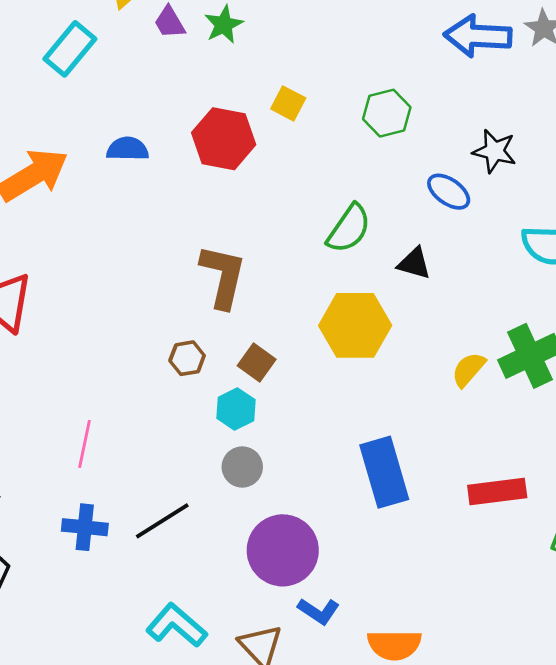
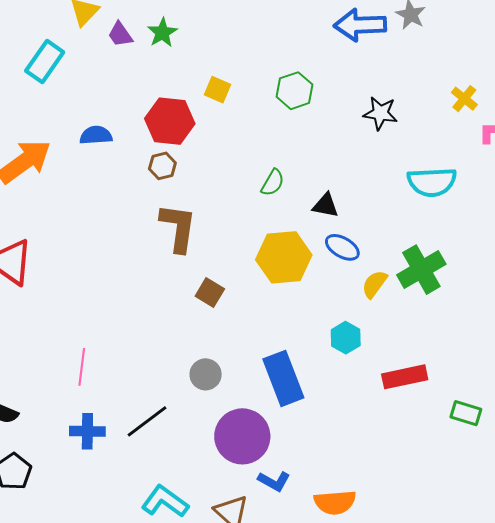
blue ellipse: (449, 192) -> (342, 247), moved
green semicircle: (349, 229) -> (273, 183), size x0.7
brown hexagon: (187, 358) -> (162, 166), moved
cyan hexagon: (236, 409) -> (346, 338), moved
blue rectangle: (384, 472) -> (283, 378), moved

